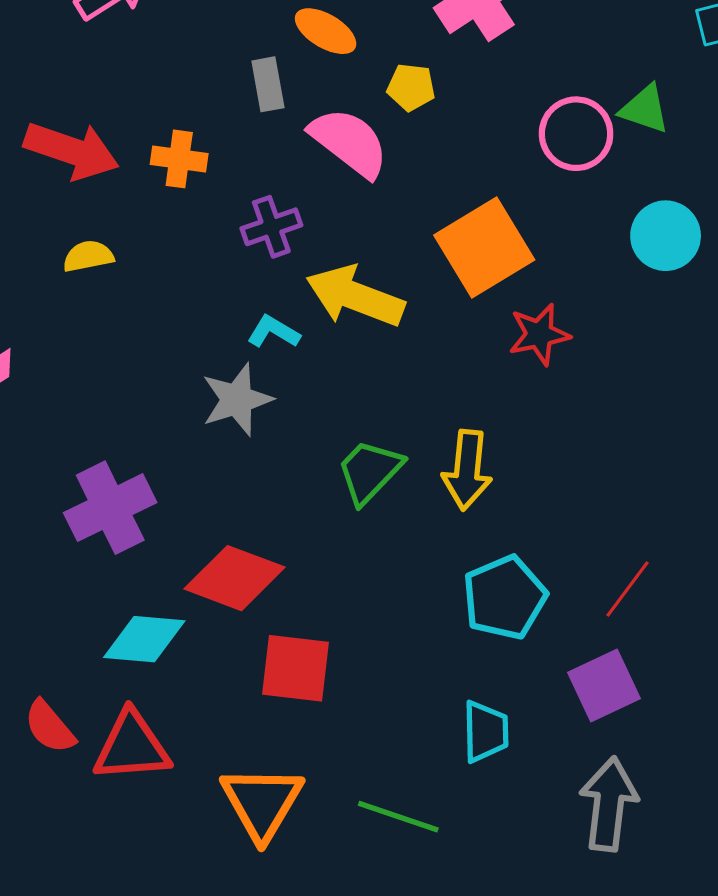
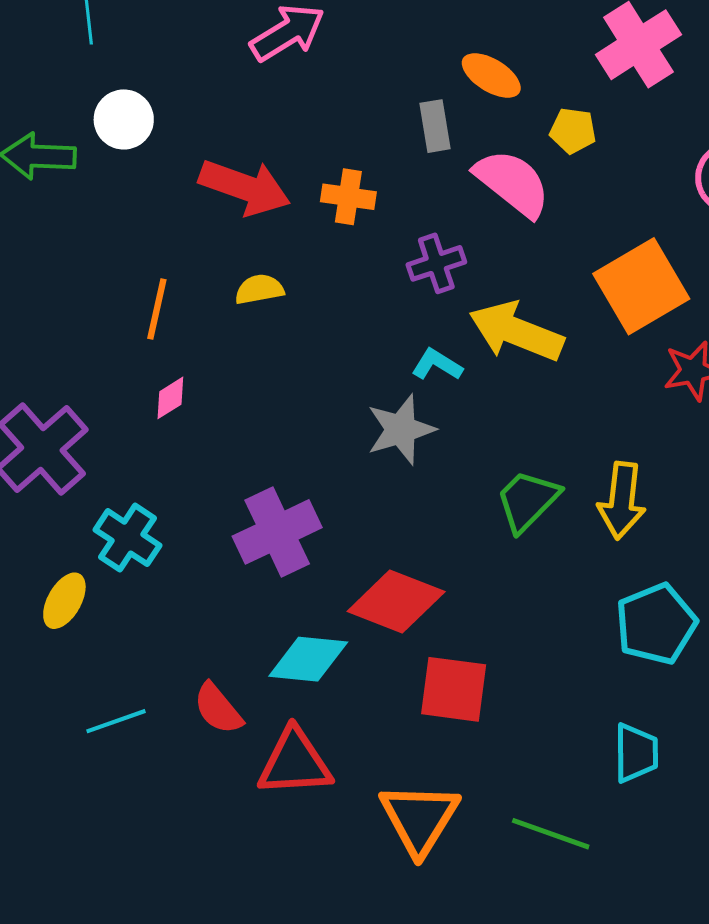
red semicircle: (50, 727) -> (218, 709), moved

